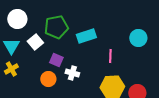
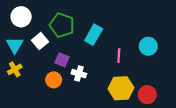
green pentagon: (56, 27) -> (62, 25), turned 30
cyan rectangle: (86, 36) -> (94, 35), turned -42
cyan circle: (138, 38) -> (148, 46), moved

